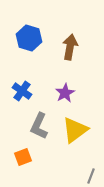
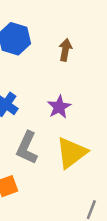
brown arrow: (70, 47) -> (65, 50), size x0.7

